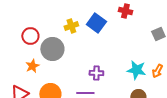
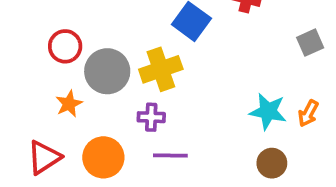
yellow cross: (71, 26) -> (161, 69), moved, size x1.5
purple cross: (96, 73) -> (151, 117), moved

